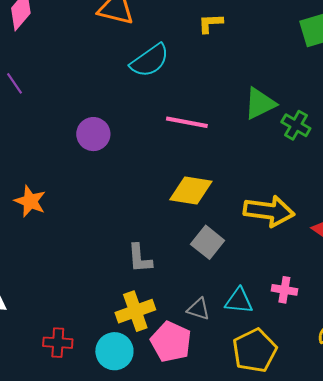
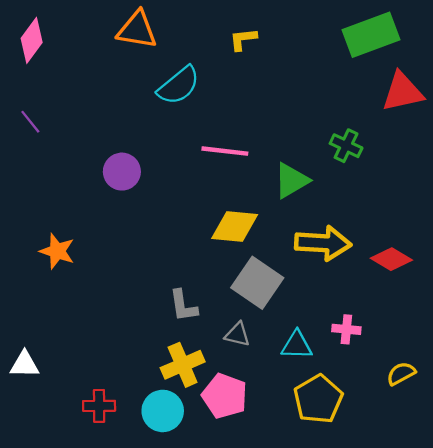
green triangle: (260, 104) -> (291, 180), moved
gray square: (208, 242) -> (257, 283), size x1.4
gray triangle: (198, 309) -> (237, 334), moved

